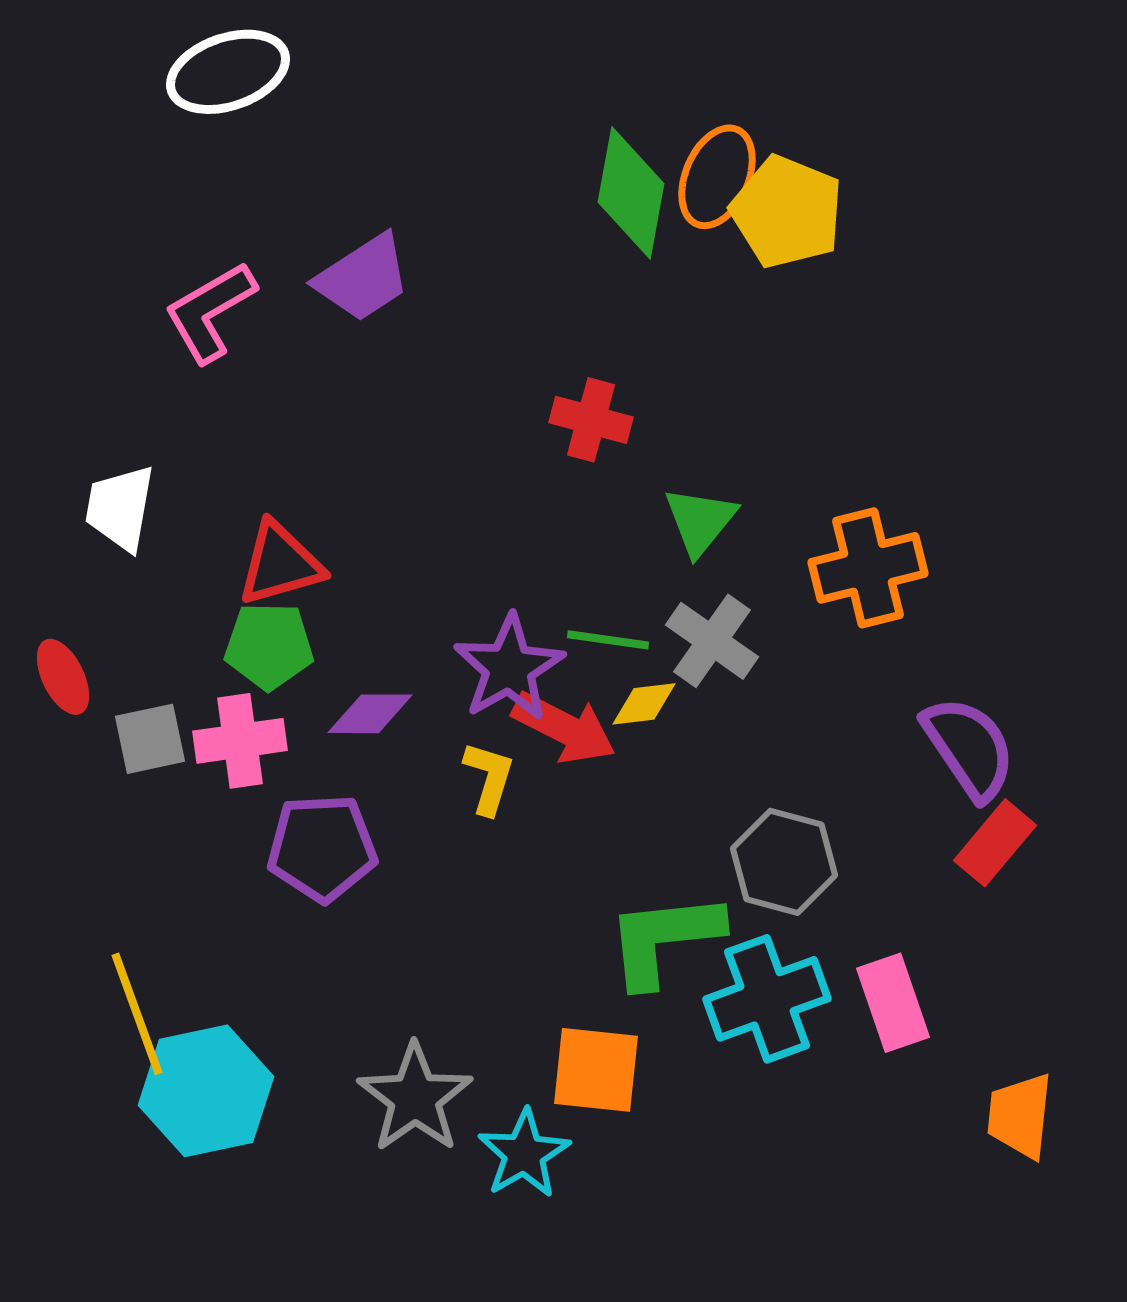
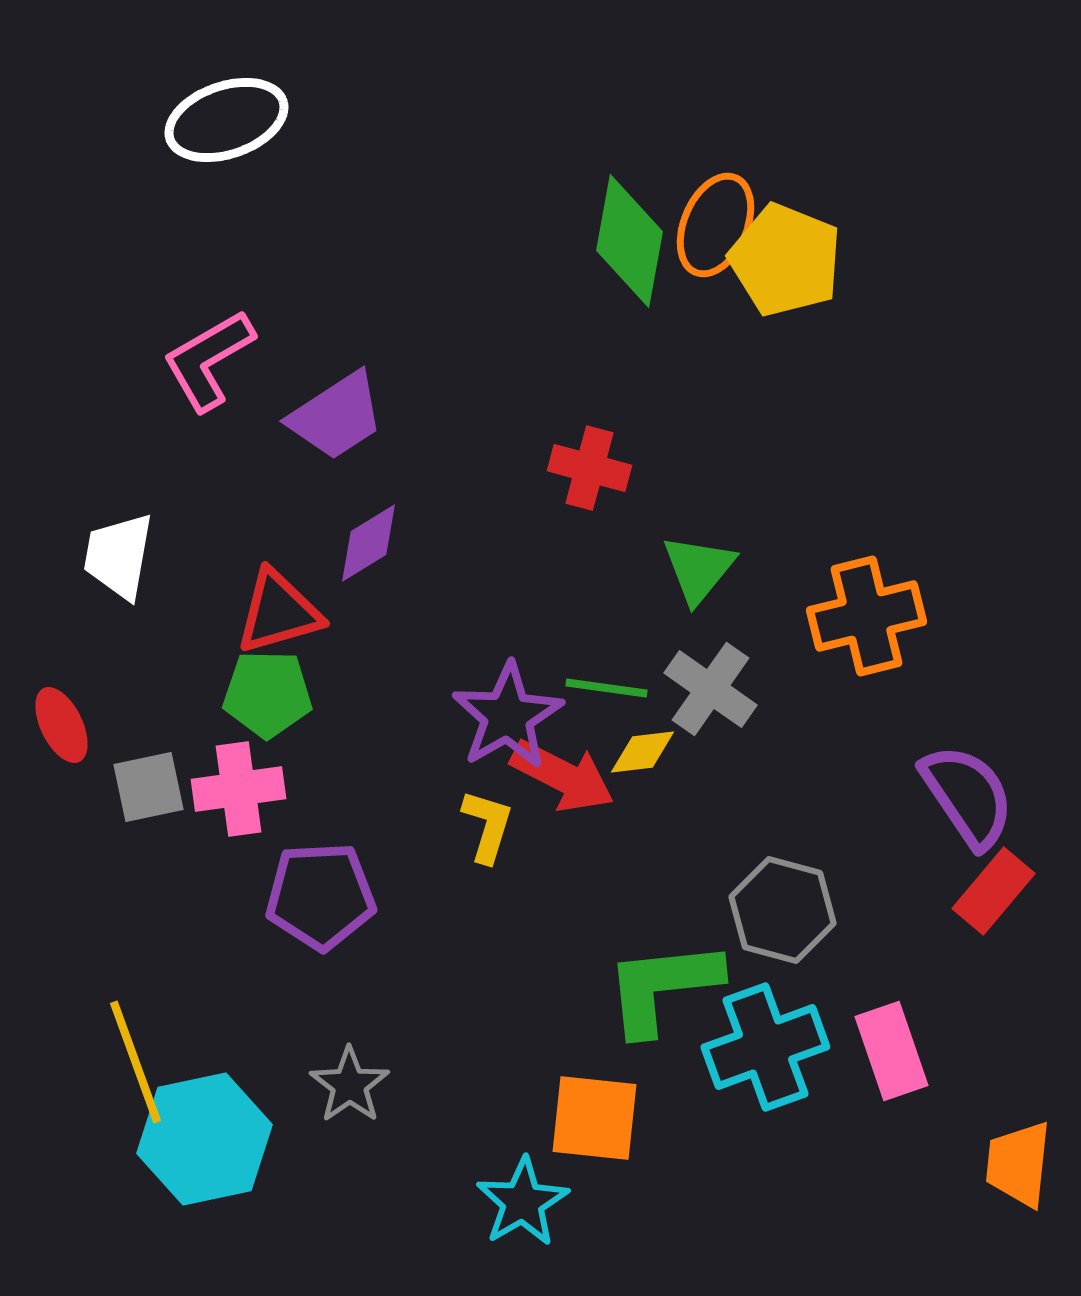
purple trapezoid: (363, 278) -> (336, 416), moved
purple diamond: (370, 714) -> (368, 543), moved, turned -32
gray star: (415, 1098) -> (349, 1085), moved, size x0.7

